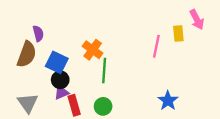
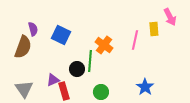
orange cross: (93, 50) -> (104, 45), moved
blue square: (57, 62) -> (61, 35), moved
black circle: (60, 80) -> (77, 69), moved
green circle: (103, 106) -> (101, 92), moved

